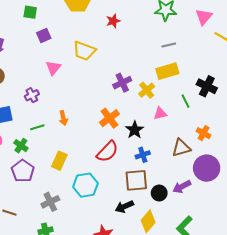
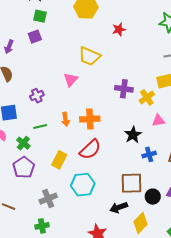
purple square: (44, 35) -> (35, 37), moved
pink triangle: (53, 68) -> (71, 80), moved
purple cross: (122, 83) -> (124, 89), turned 30
orange cross: (109, 118) -> (90, 119), moved, turned 30
red semicircle: (107, 152) -> (90, 149), moved
blue cross: (143, 155) -> (149, 154), moved

